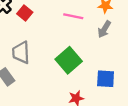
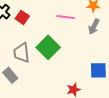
green square: (69, 60) -> (48, 47), moved

